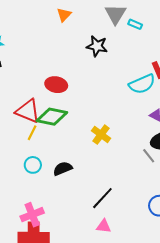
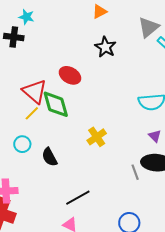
black star: (97, 46) -> (105, 47), moved
green diamond: (52, 117) -> (56, 104), turned 44
black semicircle: (63, 169) -> (49, 157), turned -114

